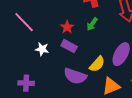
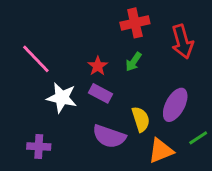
white star: (42, 49) -> (62, 98), size x1.5
yellow semicircle: (97, 64) -> (141, 119), turned -60

